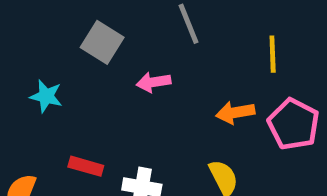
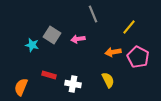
gray square: (102, 42) -> (52, 35), moved
yellow line: (273, 54) -> (129, 27), turned 42

